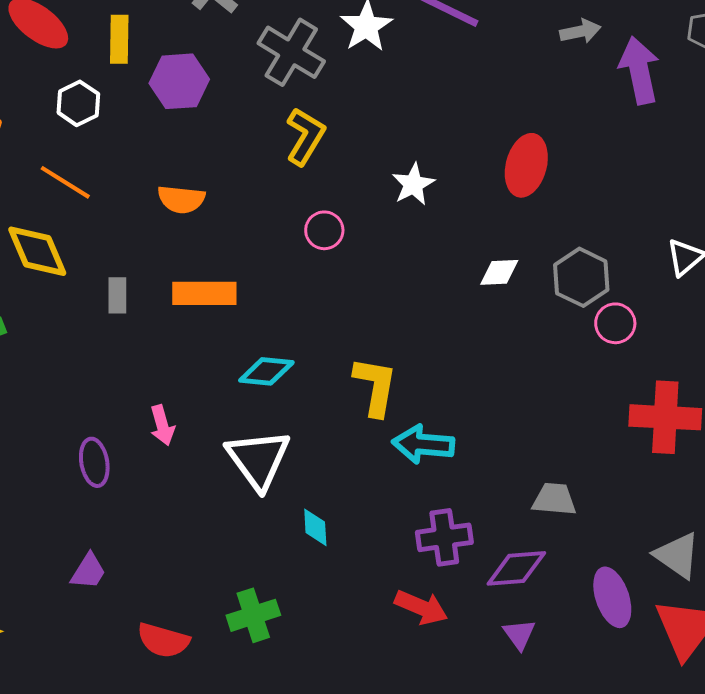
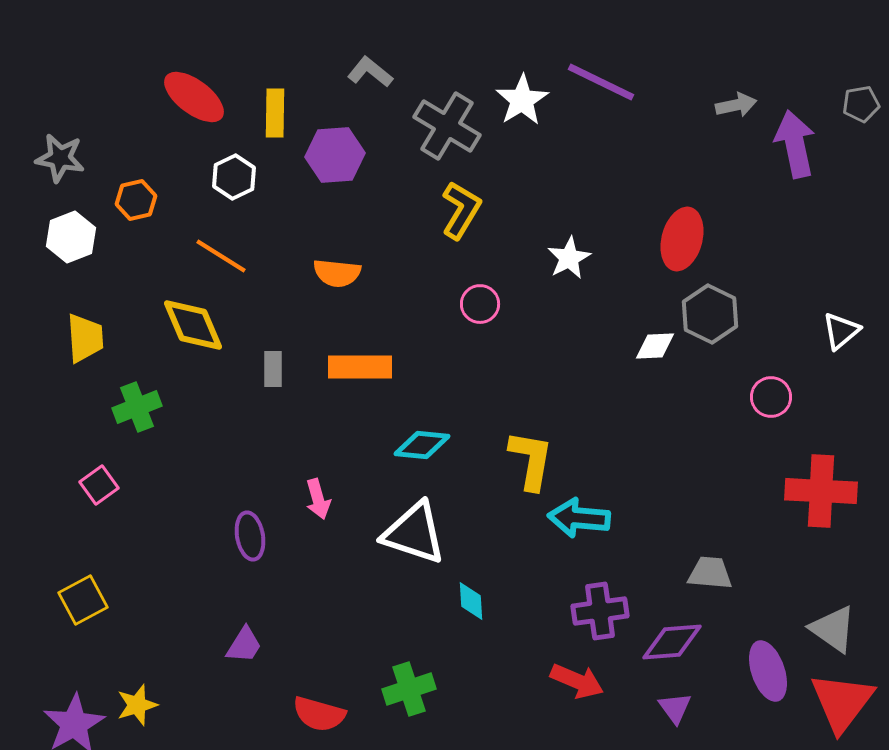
gray hexagon: (581, 277) -> (710, 314), moved
white triangle: (258, 459) -> (414, 533), turned -36

